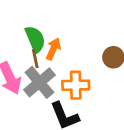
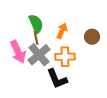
orange arrow: (53, 49) -> (62, 31), moved

